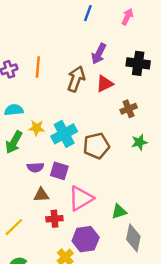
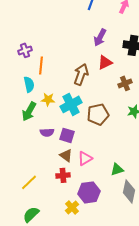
orange line: (38, 67) -> (41, 65), moved
brown arrow: (76, 79) -> (81, 74), moved
cyan semicircle: (14, 110) -> (29, 84), turned 84
brown triangle: (41, 195) -> (66, 155), moved, turned 40
pink triangle: (81, 198) -> (85, 158), size x0.7

